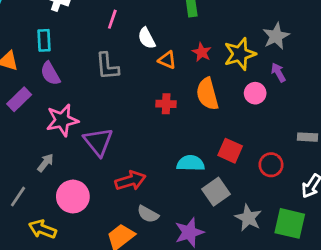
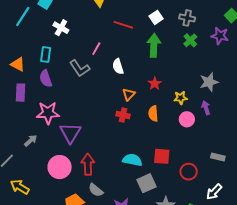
yellow star: (240, 54) -> (181, 98), moved, size x0.6
orange triangle: (167, 60) -> (129, 94), moved, turned 40
gray L-shape: (107, 66) -> (80, 68), moved, turned -40
orange semicircle: (207, 94) -> (153, 114), size x0.7
purple rectangle: (19, 99) -> (20, 93), turned -54
red square: (230, 151) -> (162, 156), turned -30
red arrow: (130, 181) -> (88, 164), turned -85
pink circle: (73, 197) -> (60, 167), moved

